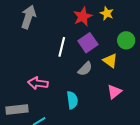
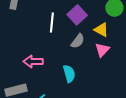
pink triangle: (114, 92) -> (102, 50), moved

